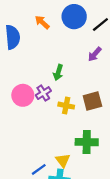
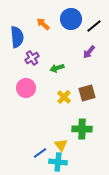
green arrow: (58, 73) -> (57, 68), turned 56
purple cross: (43, 93) -> (32, 58), moved
yellow cross: (66, 106) -> (64, 97), turned 32

